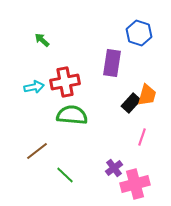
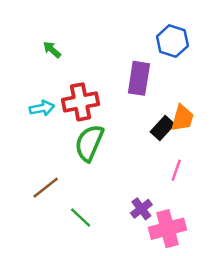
green semicircle: (72, 115) -> (89, 143), turned -72

